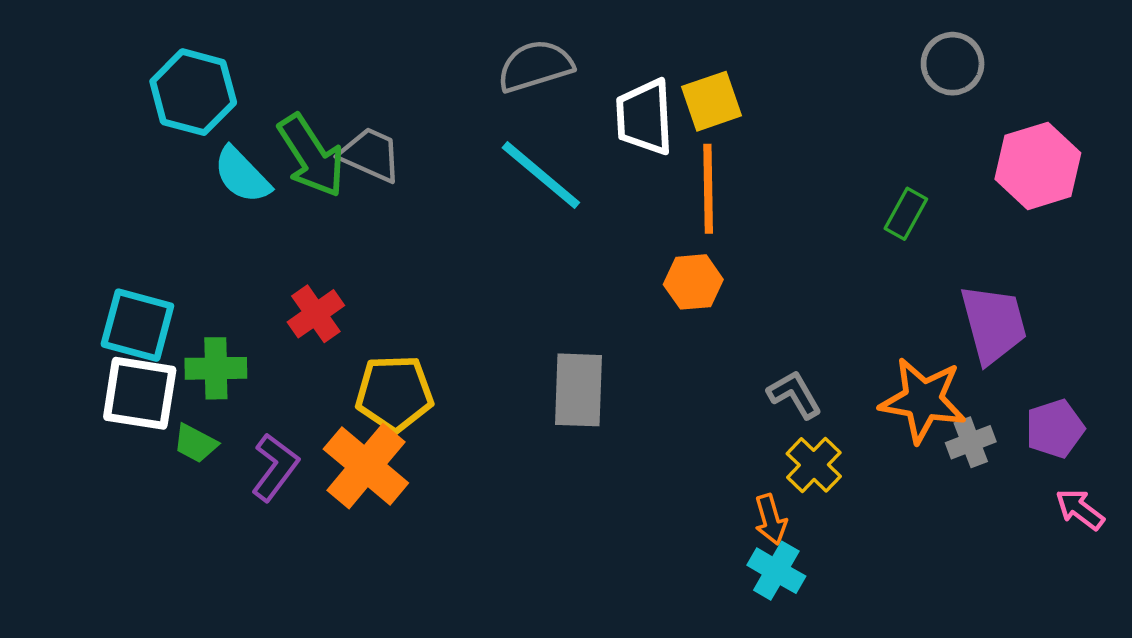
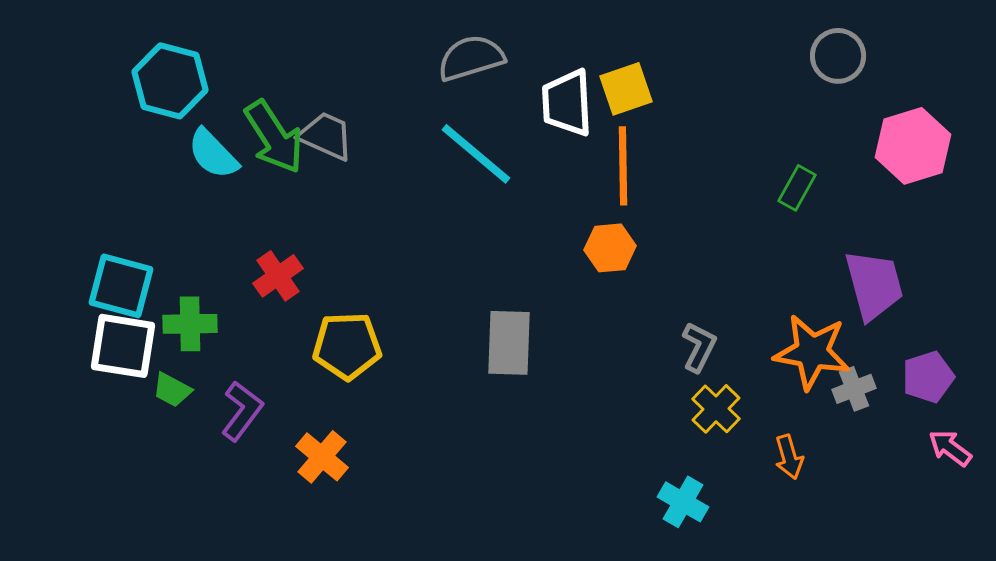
gray L-shape: (794, 394) -> (699, 347), turned 57
orange cross: (366, 466) -> (322, 457), moved, size x0.7
orange arrow: (771, 520) -> (789, 457), moved

